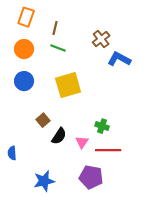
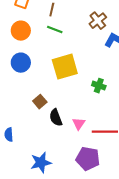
green cross: (102, 126) -> (99, 86), moved
black semicircle: (59, 136) -> (56, 118), turned 126

